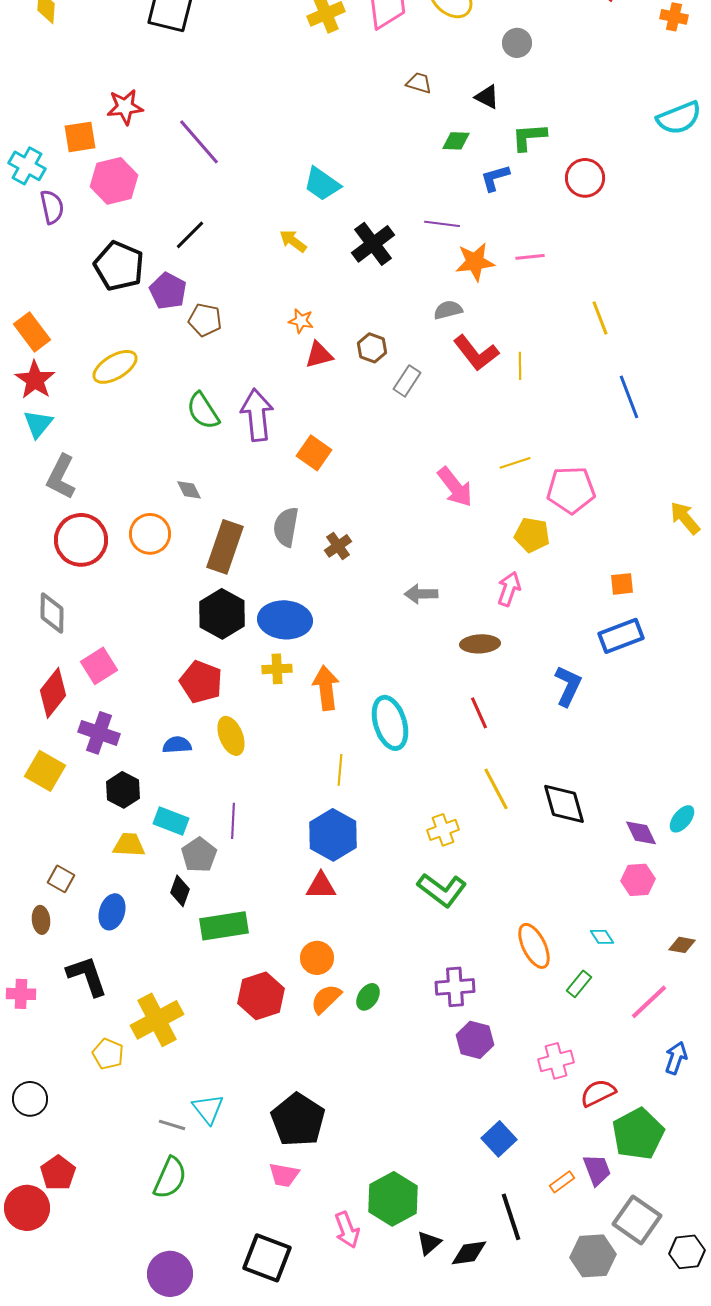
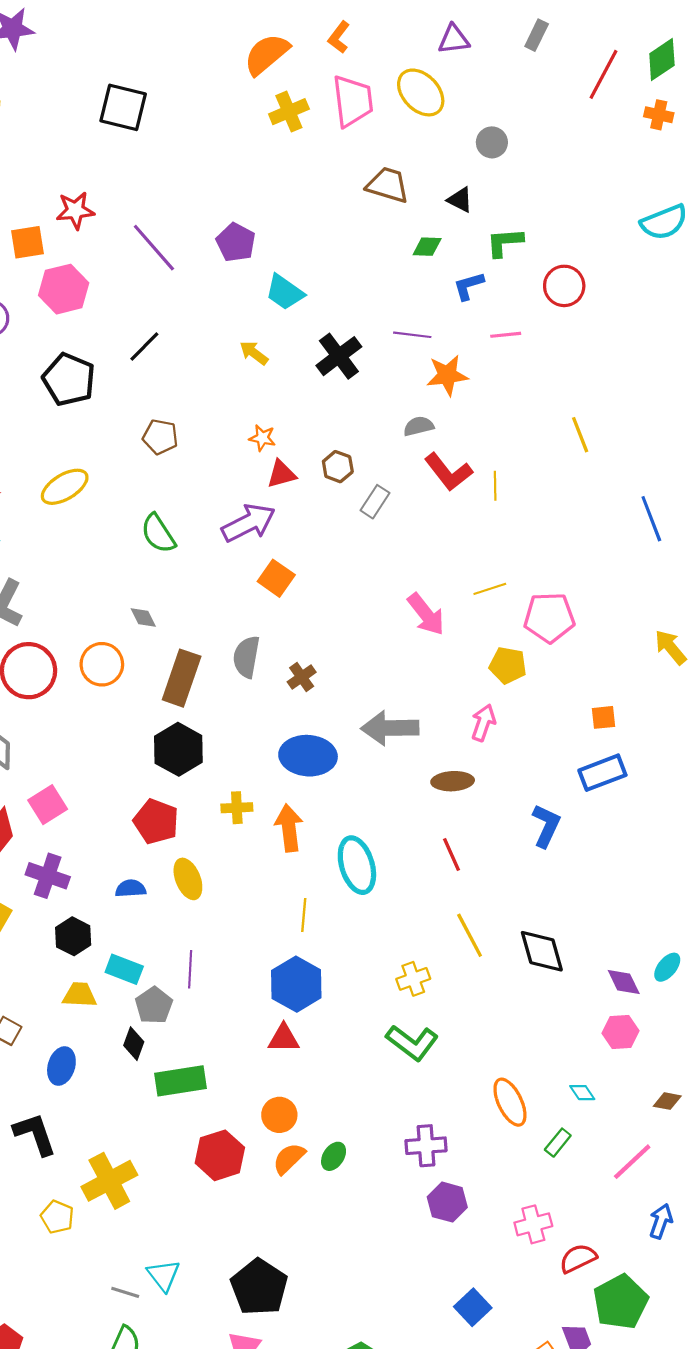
brown trapezoid: (419, 83) -> (388, 185), size x1.6
pink line: (530, 257) -> (506, 335), moved
purple pentagon: (168, 291) -> (236, 242), moved
blue line: (629, 397) -> (651, 519), moved
purple arrow: (257, 415) -> (249, 523), moved, turned 69
gray arrow: (421, 594) -> (390, 728), size x1.6
blue ellipse: (285, 620) -> (308, 756), moved

